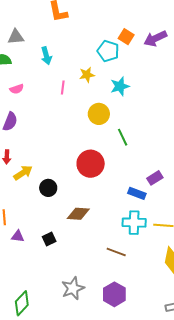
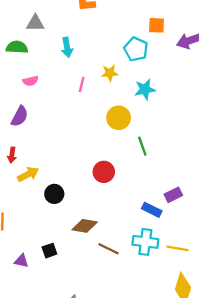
orange square: (126, 37) -> (157, 25), moved, turned -35
red circle: (91, 164) -> (104, 172), size x0.7
purple triangle: (18, 236) -> (21, 261), moved
brown line: (116, 252) -> (108, 249), moved

